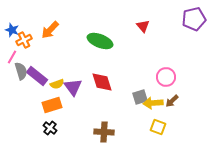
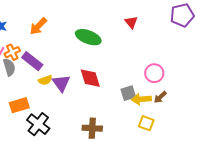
orange cross: (24, 40) -> (12, 52), moved
purple rectangle: (37, 76) -> (32, 61), moved
orange rectangle: (52, 105) -> (19, 105), moved
black cross: (50, 128) -> (38, 124), size x1.6

